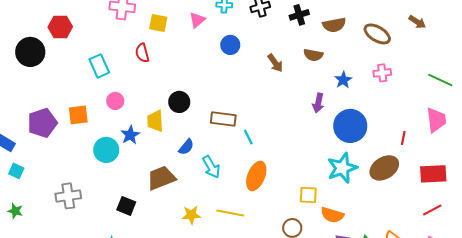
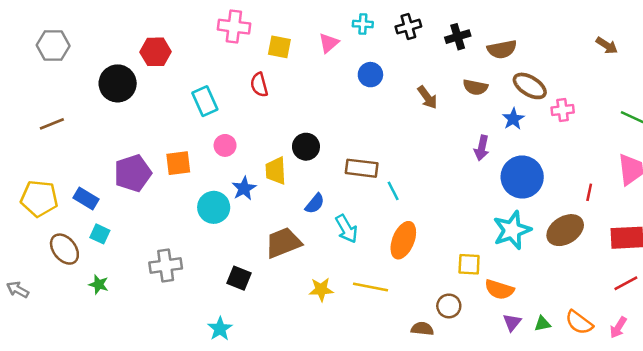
brown ellipse: (377, 34) -> (530, 86), moved

